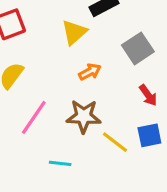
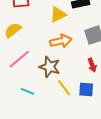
orange arrow: (90, 72) -> (61, 41), size x1.5

